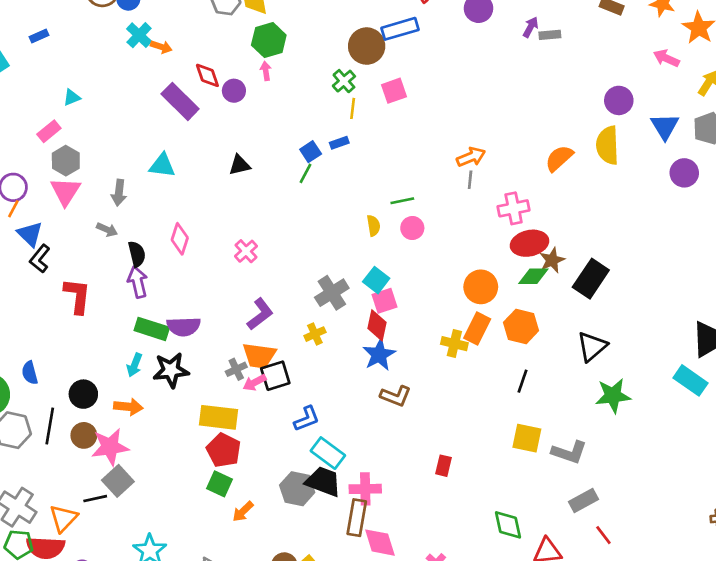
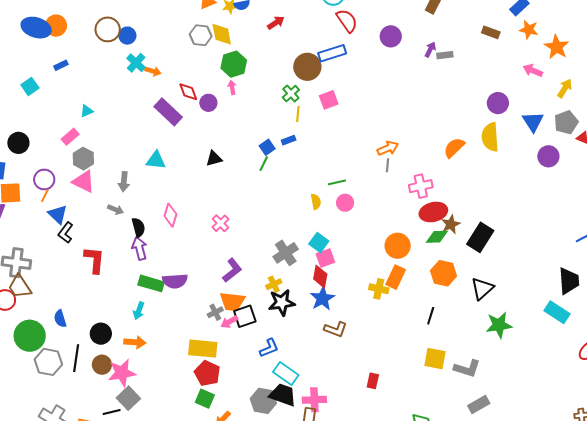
pink triangle: (65, 191) -> (84, 182), turned -35
orange hexagon: (521, 327) -> (444, 273), moved
black star: (171, 370) -> (282, 303), moved

